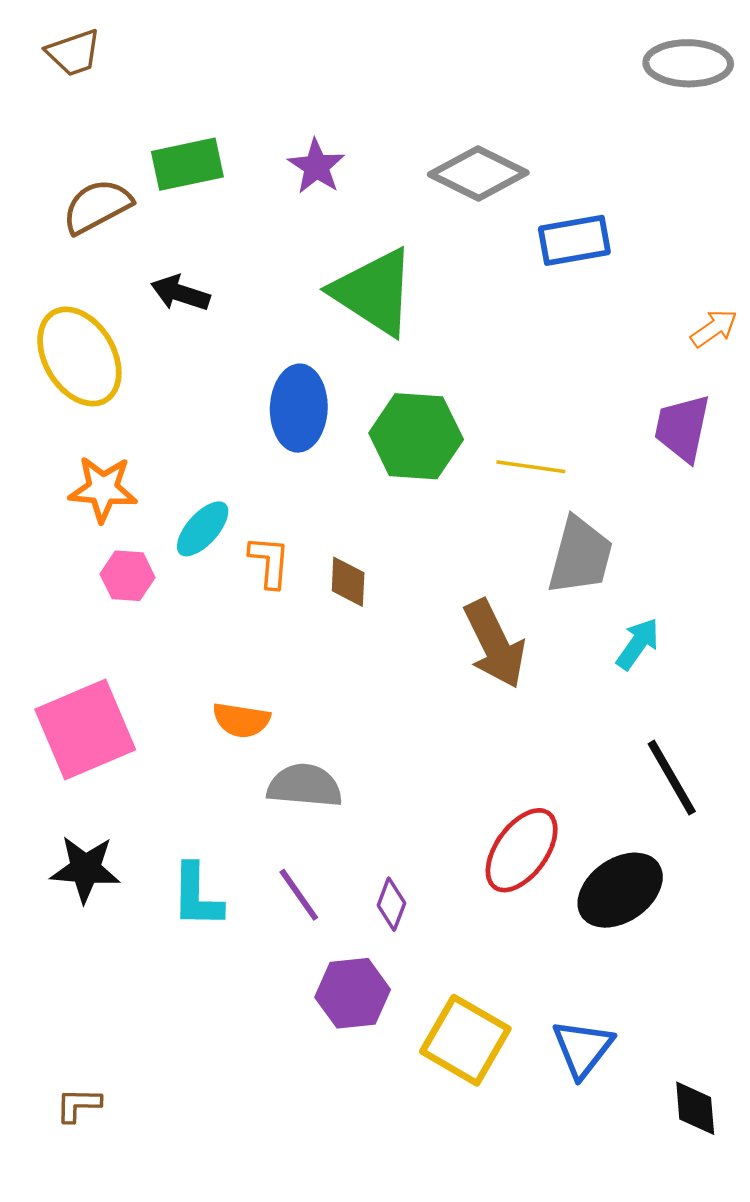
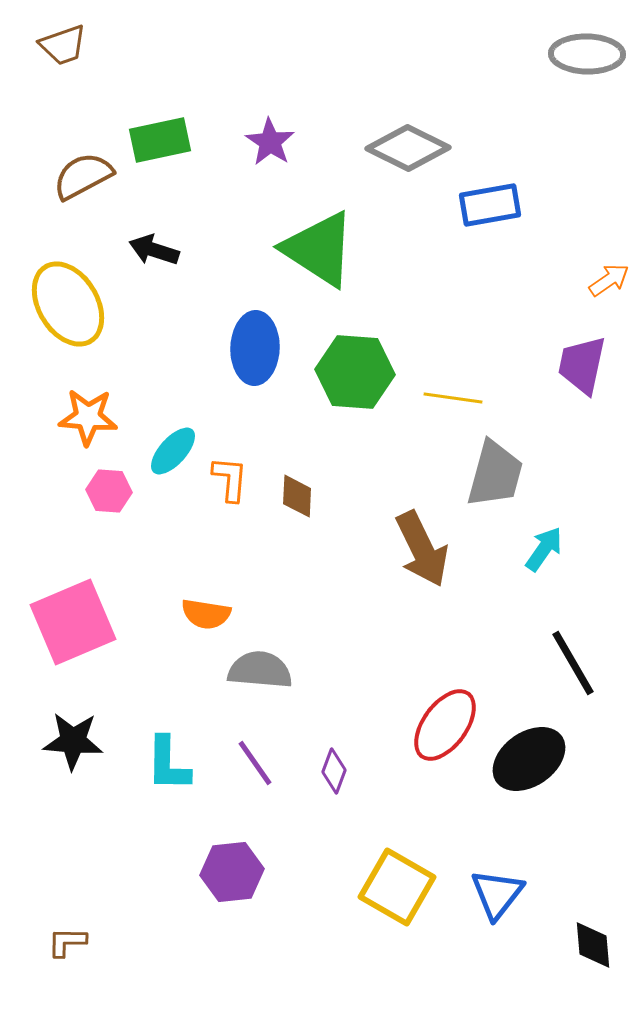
purple hexagon: (353, 993) -> (232, 872), moved

